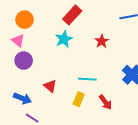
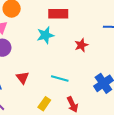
red rectangle: (72, 15) -> (58, 14), turned 36
yellow rectangle: (79, 99) -> (44, 104), moved

